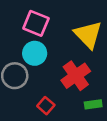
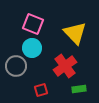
red square: (46, 106) -> (41, 90), turned 32

